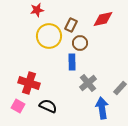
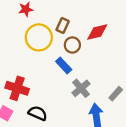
red diamond: (103, 19) -> (97, 32), moved
blue rectangle: (72, 62) -> (64, 66), turned -42

